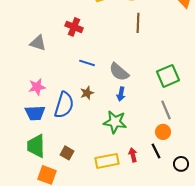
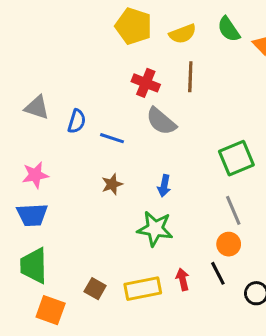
red cross: (74, 27) -> (146, 83), moved
gray semicircle: (119, 72) -> (161, 121), moved
blue semicircle: (64, 105) -> (77, 121), moved, size x0.6
brown square: (67, 153) -> (95, 289), moved

